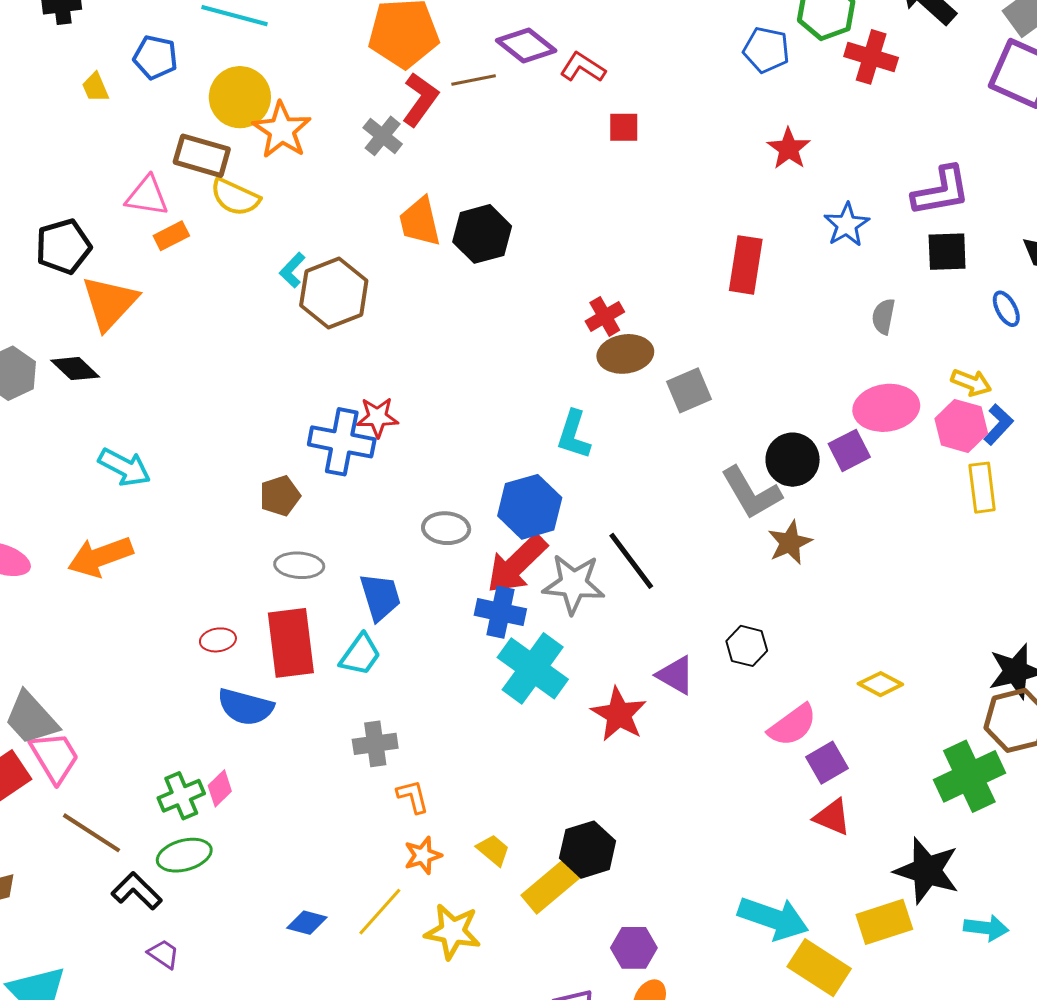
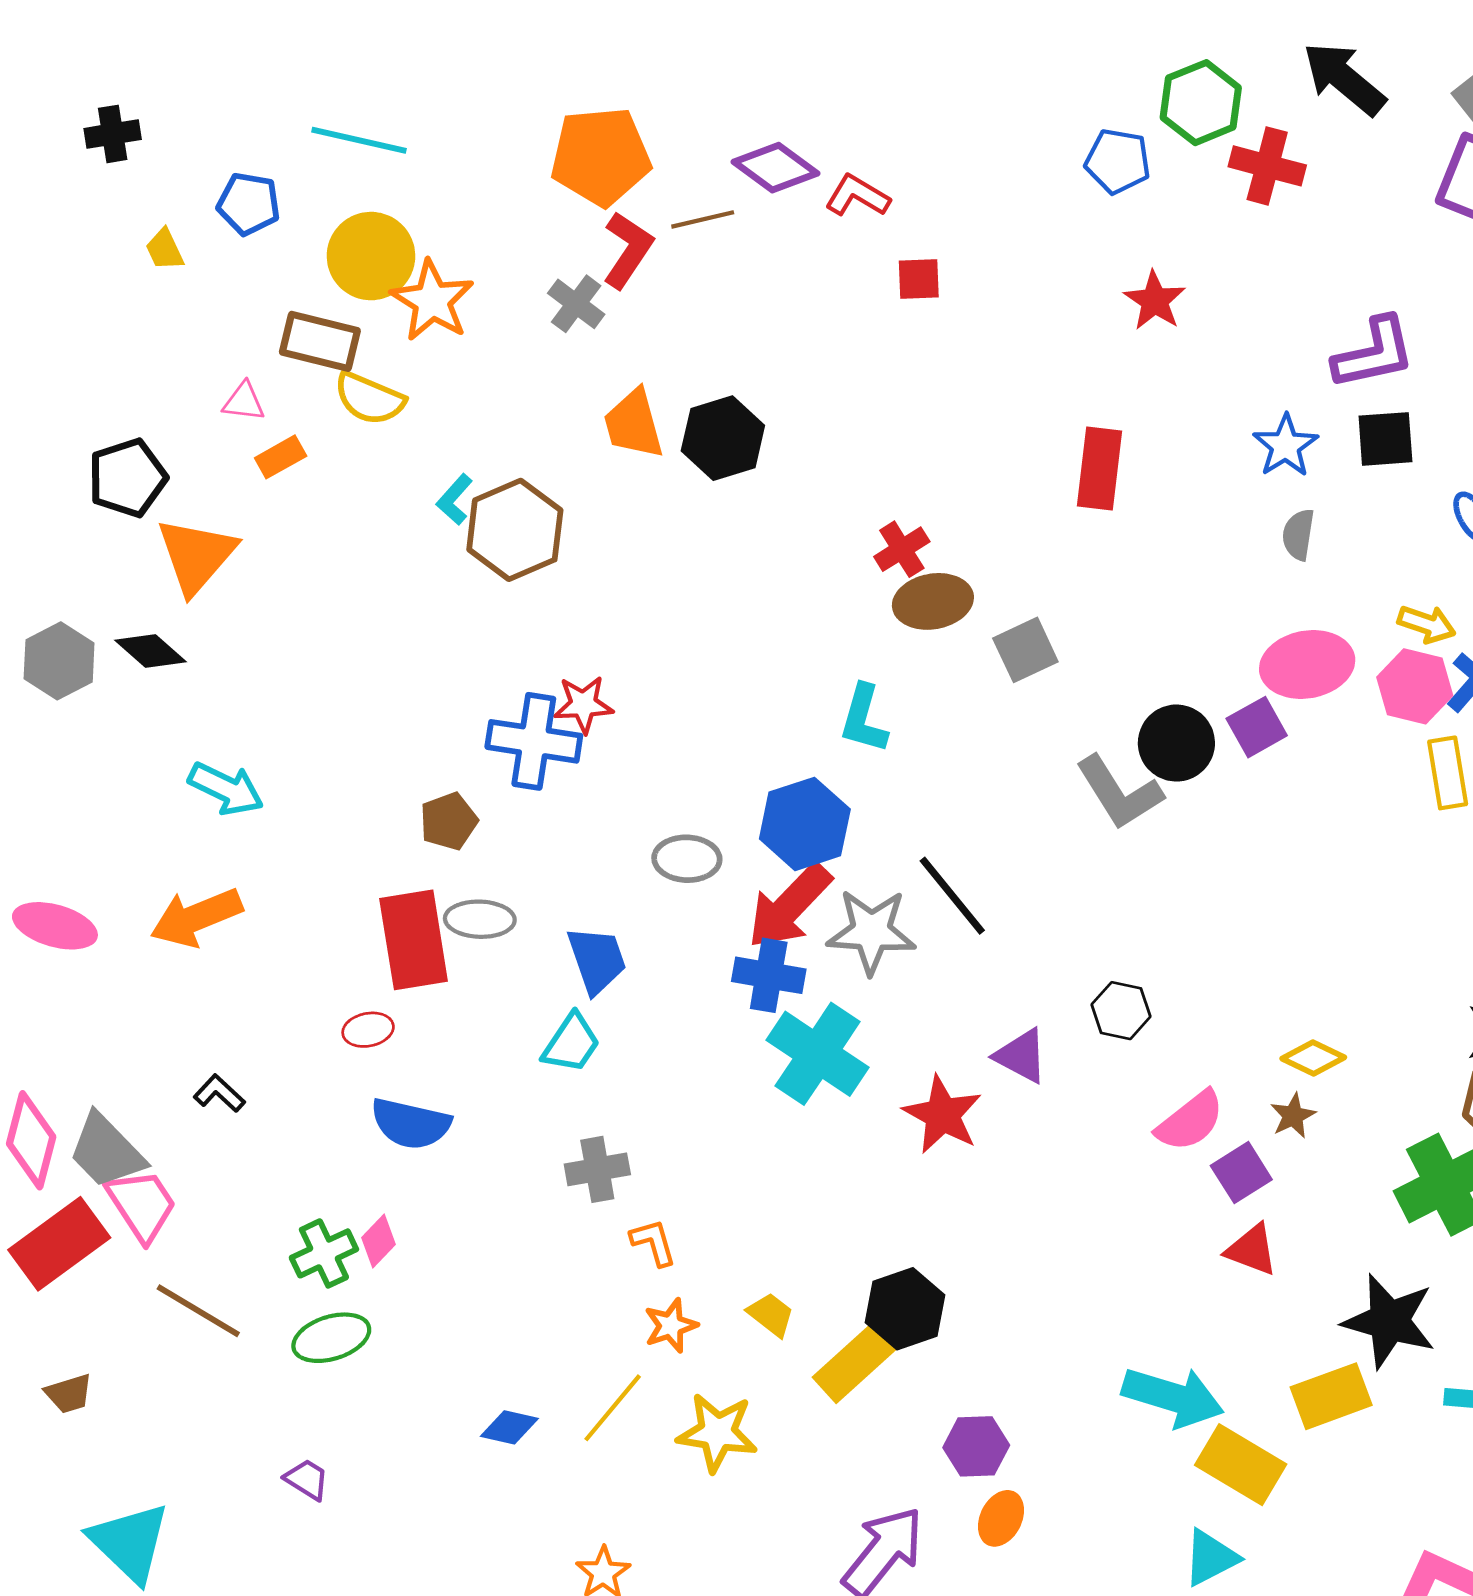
pink triangle: (147, 196) -> (244, 402), size x0.7
blue star: (847, 225) -> (1285, 446), moved
brown star: (790, 543) -> (1293, 1116), moved, size x0.7
red rectangle: (291, 643) -> (414, 940), moved
black L-shape: (137, 891) -> (219, 1093), moved, size x0.7

